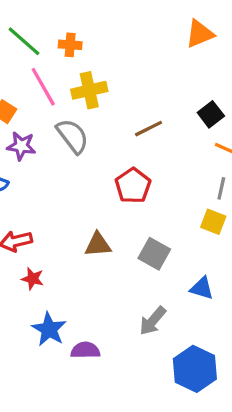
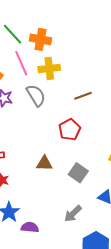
orange cross: (70, 45) -> (40, 39), size x1.5

